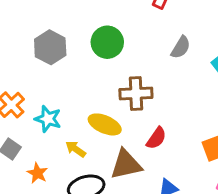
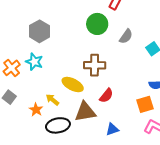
green circle: (107, 42) -> (97, 24), moved
cyan star: (48, 119) -> (34, 62), moved
orange star: (37, 173) -> (36, 110), moved

